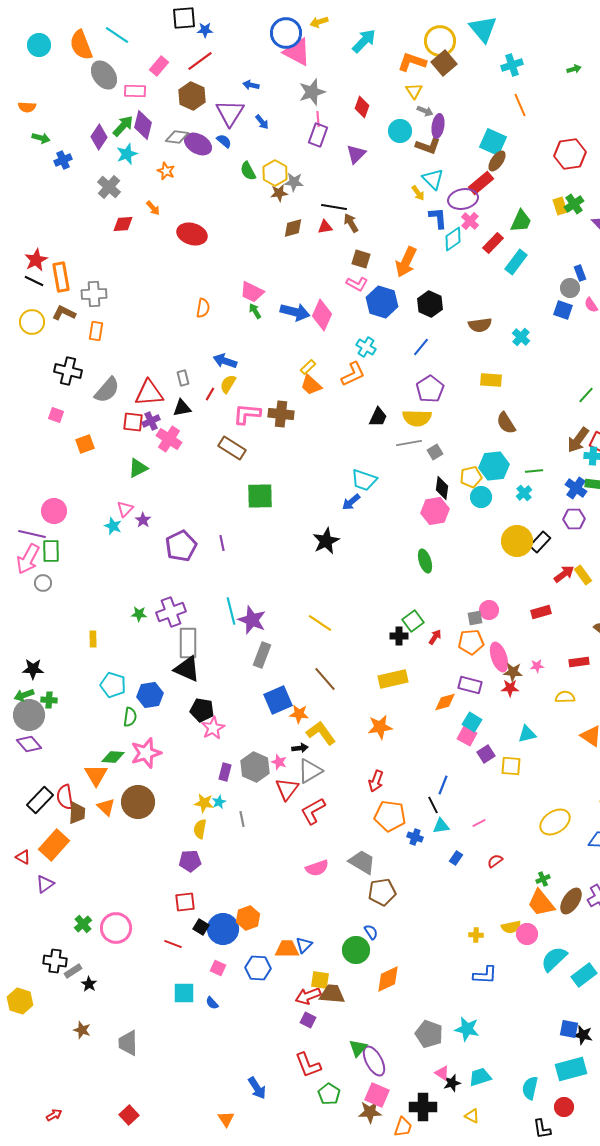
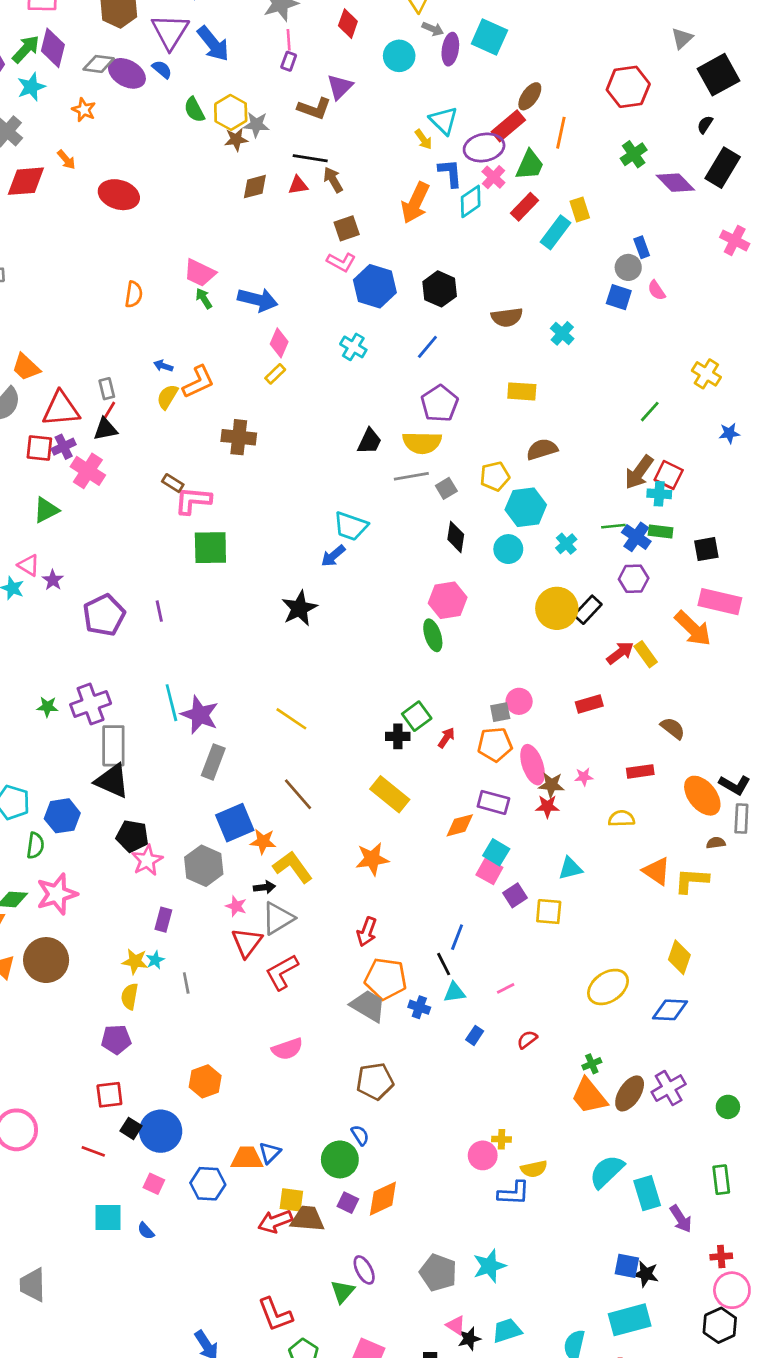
orange line: (520, 105) -> (561, 133), moved, turned 35
blue arrow: (262, 122) -> (213, 44), size x1.8
purple rectangle: (318, 135) -> (289, 61), size x0.6
cyan square: (493, 142) -> (489, 37), moved
brown L-shape: (428, 146) -> (314, 108), moved
yellow rectangle: (560, 206) -> (580, 209), moved
green trapezoid: (521, 221) -> (530, 165), moved
red diamond: (123, 224) -> (26, 181), size x1.4
brown square: (361, 259) -> (347, 228), turned -36
orange arrow: (406, 262) -> (415, 203), moved
pink diamond: (322, 315) -> (279, 343), moved, size x0.7
blue arrow: (225, 361) -> (163, 366), size x0.6
orange L-shape: (353, 374) -> (198, 382), moved
orange trapezoid: (311, 385) -> (26, 367), moved
red line: (210, 394) -> (109, 410), moved
pink L-shape: (247, 414) -> (193, 501), moved
brown semicircle: (506, 423) -> (542, 449), turned 105
brown rectangle: (232, 448) -> (173, 483), size x0.6
green line: (534, 471) -> (613, 526), moved
yellow pentagon: (471, 477) -> (495, 476), moved
pink triangle: (125, 509) -> (29, 565), turned -42
pink hexagon: (435, 511) -> (448, 600), moved
yellow rectangle: (393, 679) -> (390, 794), turned 52
gray hexagon: (255, 767) -> (204, 866), moved
gray trapezoid: (362, 862) -> (368, 1006), moved
orange hexagon: (248, 918) -> (205, 1081), moved
yellow semicircle: (511, 927) -> (534, 1169), moved
pink circle: (527, 934) -> (483, 1155), moved
cyan rectangle: (584, 975) -> (647, 1193), turned -70
purple square: (308, 1020) -> (348, 1203), moved
cyan star: (467, 1029) -> (489, 1266), turned -30
purple ellipse: (374, 1061) -> (364, 1270), moved, size x0.7

